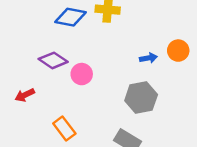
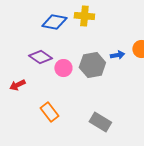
gray hexagon: (141, 98) -> (92, 65), moved

